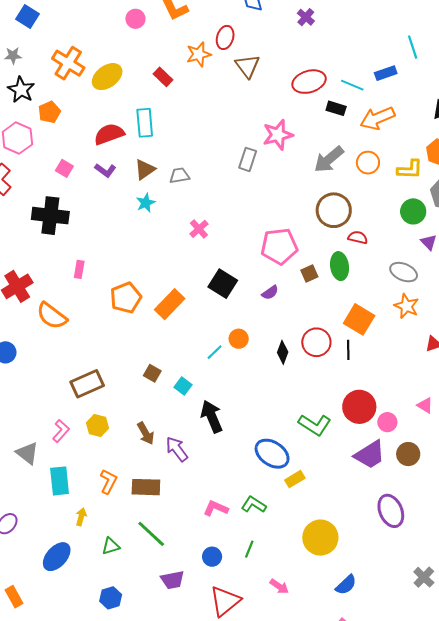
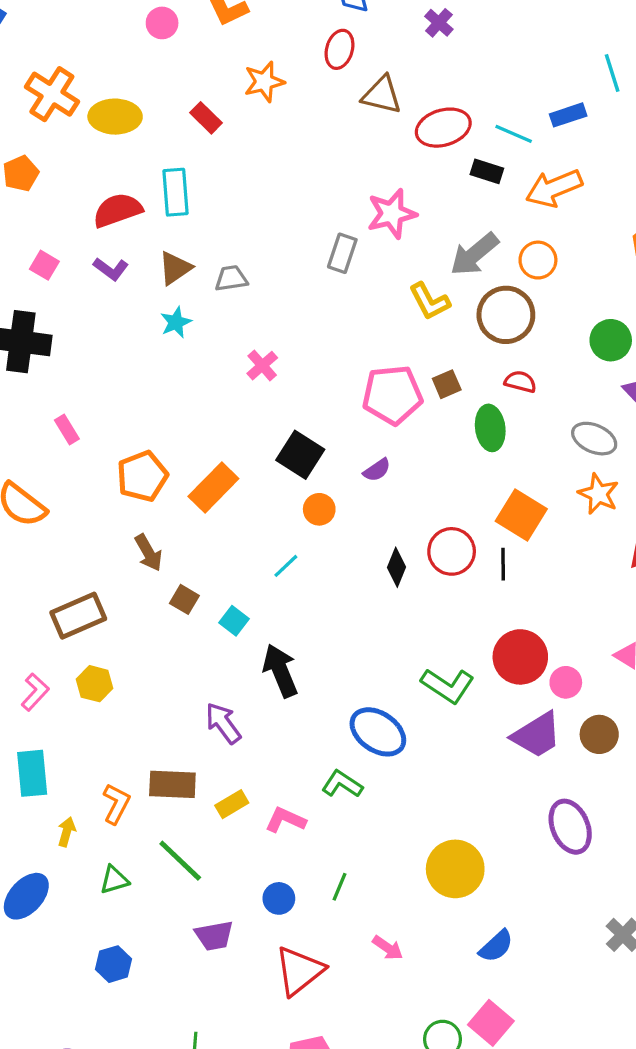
red ellipse: (225, 37) -> (340, 49), moved
brown triangle: (247, 66) -> (382, 95), moved, turned -40
yellow ellipse: (107, 77) -> (115, 117), turned 36
yellow L-shape: (410, 169) -> (429, 301), moved, turned 60
brown circle: (334, 210) -> (506, 315), moved
pink rectangle: (79, 269) -> (67, 430), turned -42
brown square: (309, 273) -> (447, 384), moved
orange circle: (239, 339) -> (319, 509), moved
brown arrow: (146, 433) -> (148, 553), moved
yellow rectangle: (295, 479) -> (232, 804), moved
orange L-shape: (108, 481) -> (116, 804), moved
green L-shape: (254, 505) -> (342, 784), moved

